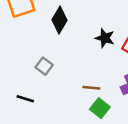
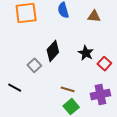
black diamond: (60, 20) -> (53, 51), moved

